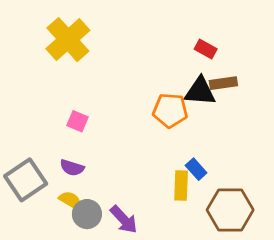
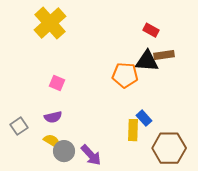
purple semicircle: (72, 168) -> (53, 117), turned -30
gray square: (26, 180) -> (19, 126), size x0.6

